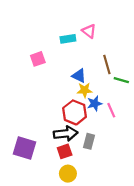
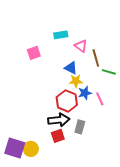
pink triangle: (89, 31) -> (81, 46), moved
purple square: (24, 148) -> (15, 148), moved
yellow circle: (68, 174) -> (31, 149), moved

